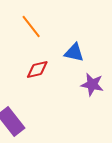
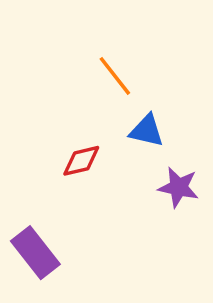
orange line: (31, 27) -> (115, 76), moved

